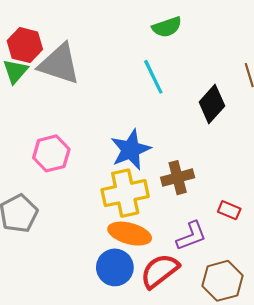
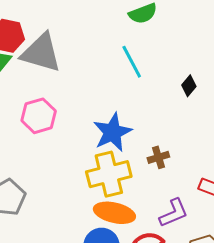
black diamond: (212, 104) -> (189, 86), size x0.6
pink hexagon: (51, 153) -> (39, 116), moved
brown cross: (178, 178) -> (158, 157), size x0.7

